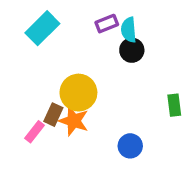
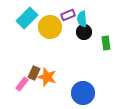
yellow circle: (78, 93) -> (50, 27), moved
green rectangle: (174, 105) -> (106, 43), moved
blue circle: (130, 146) -> (83, 93), size x1.5

